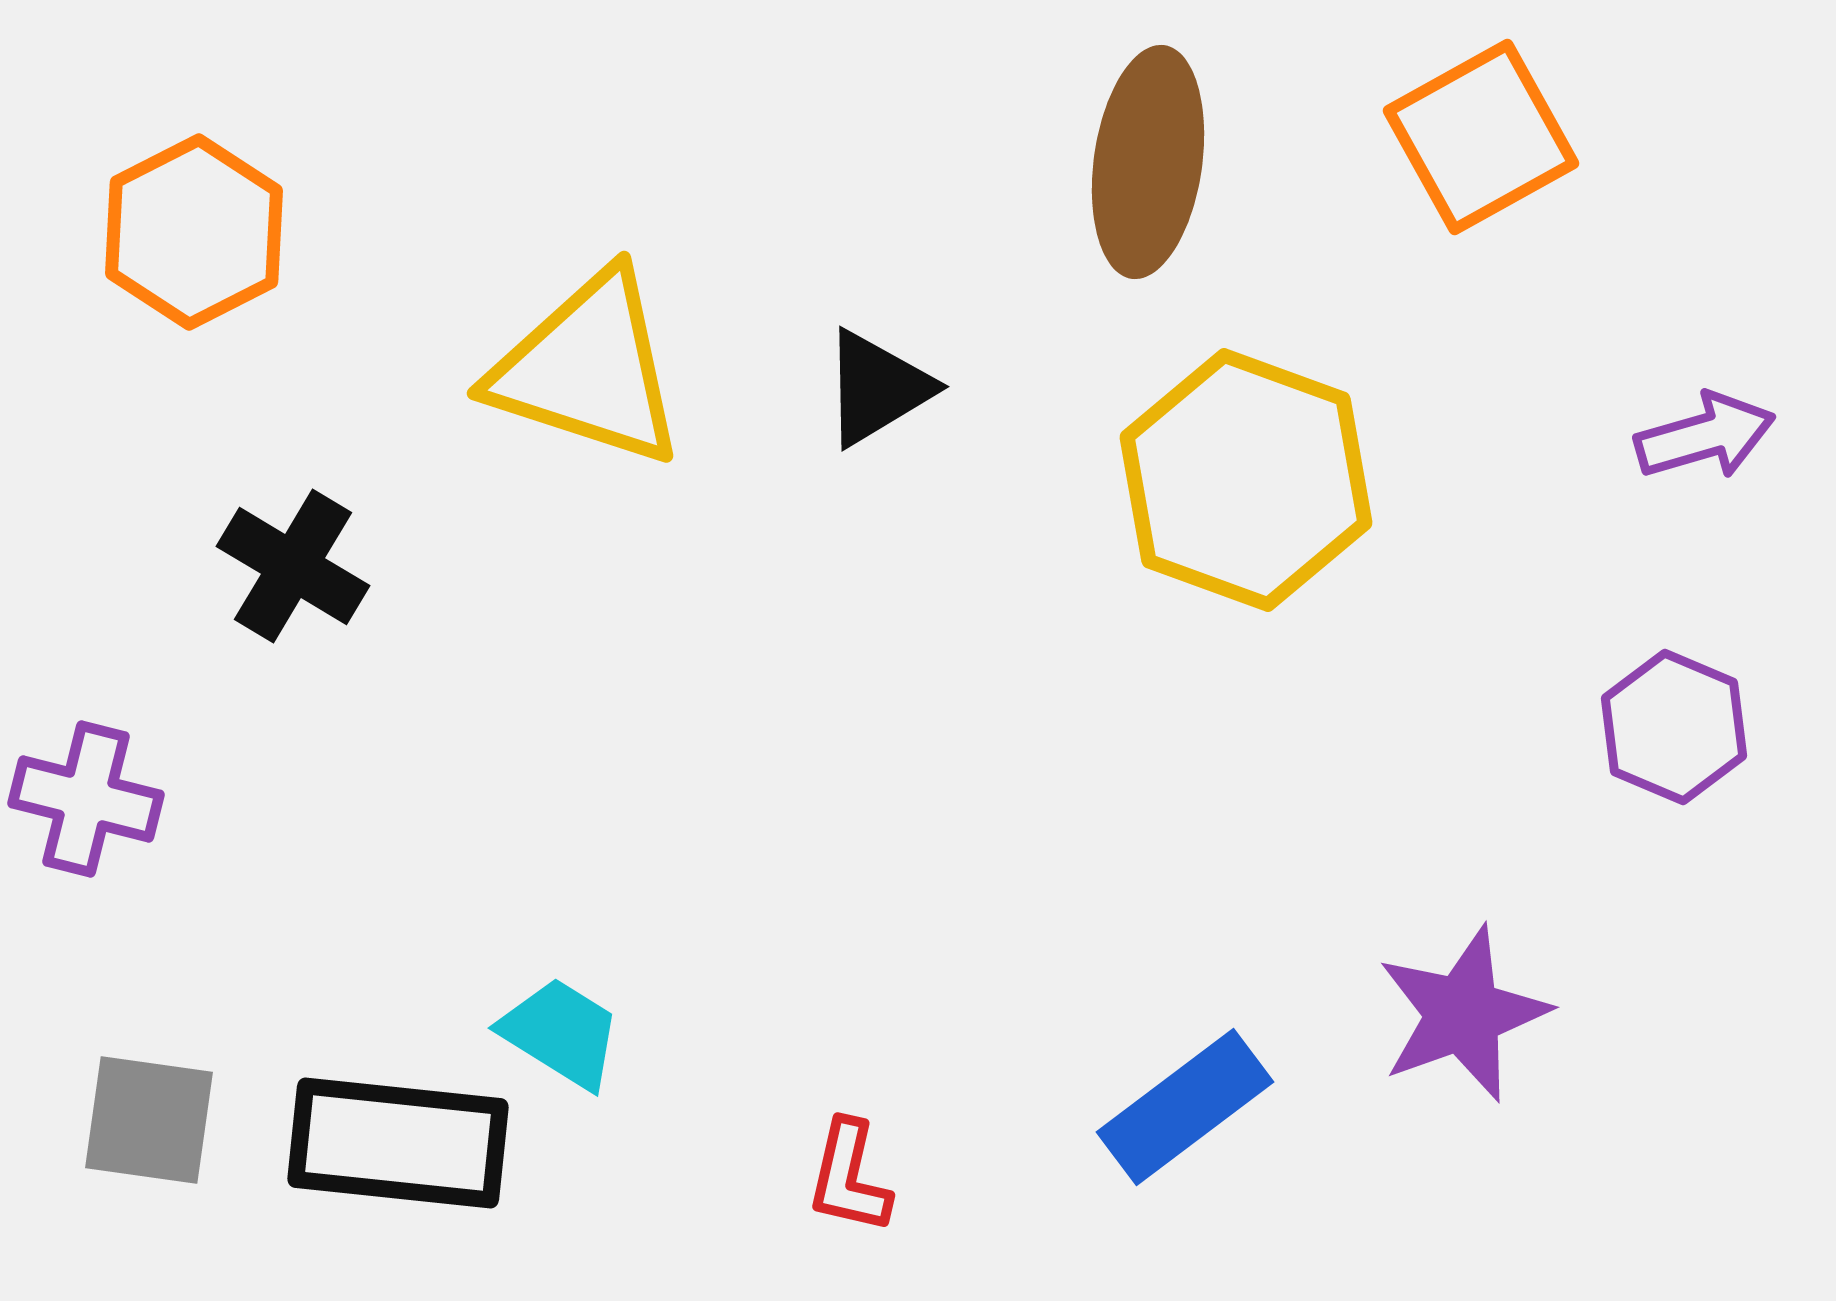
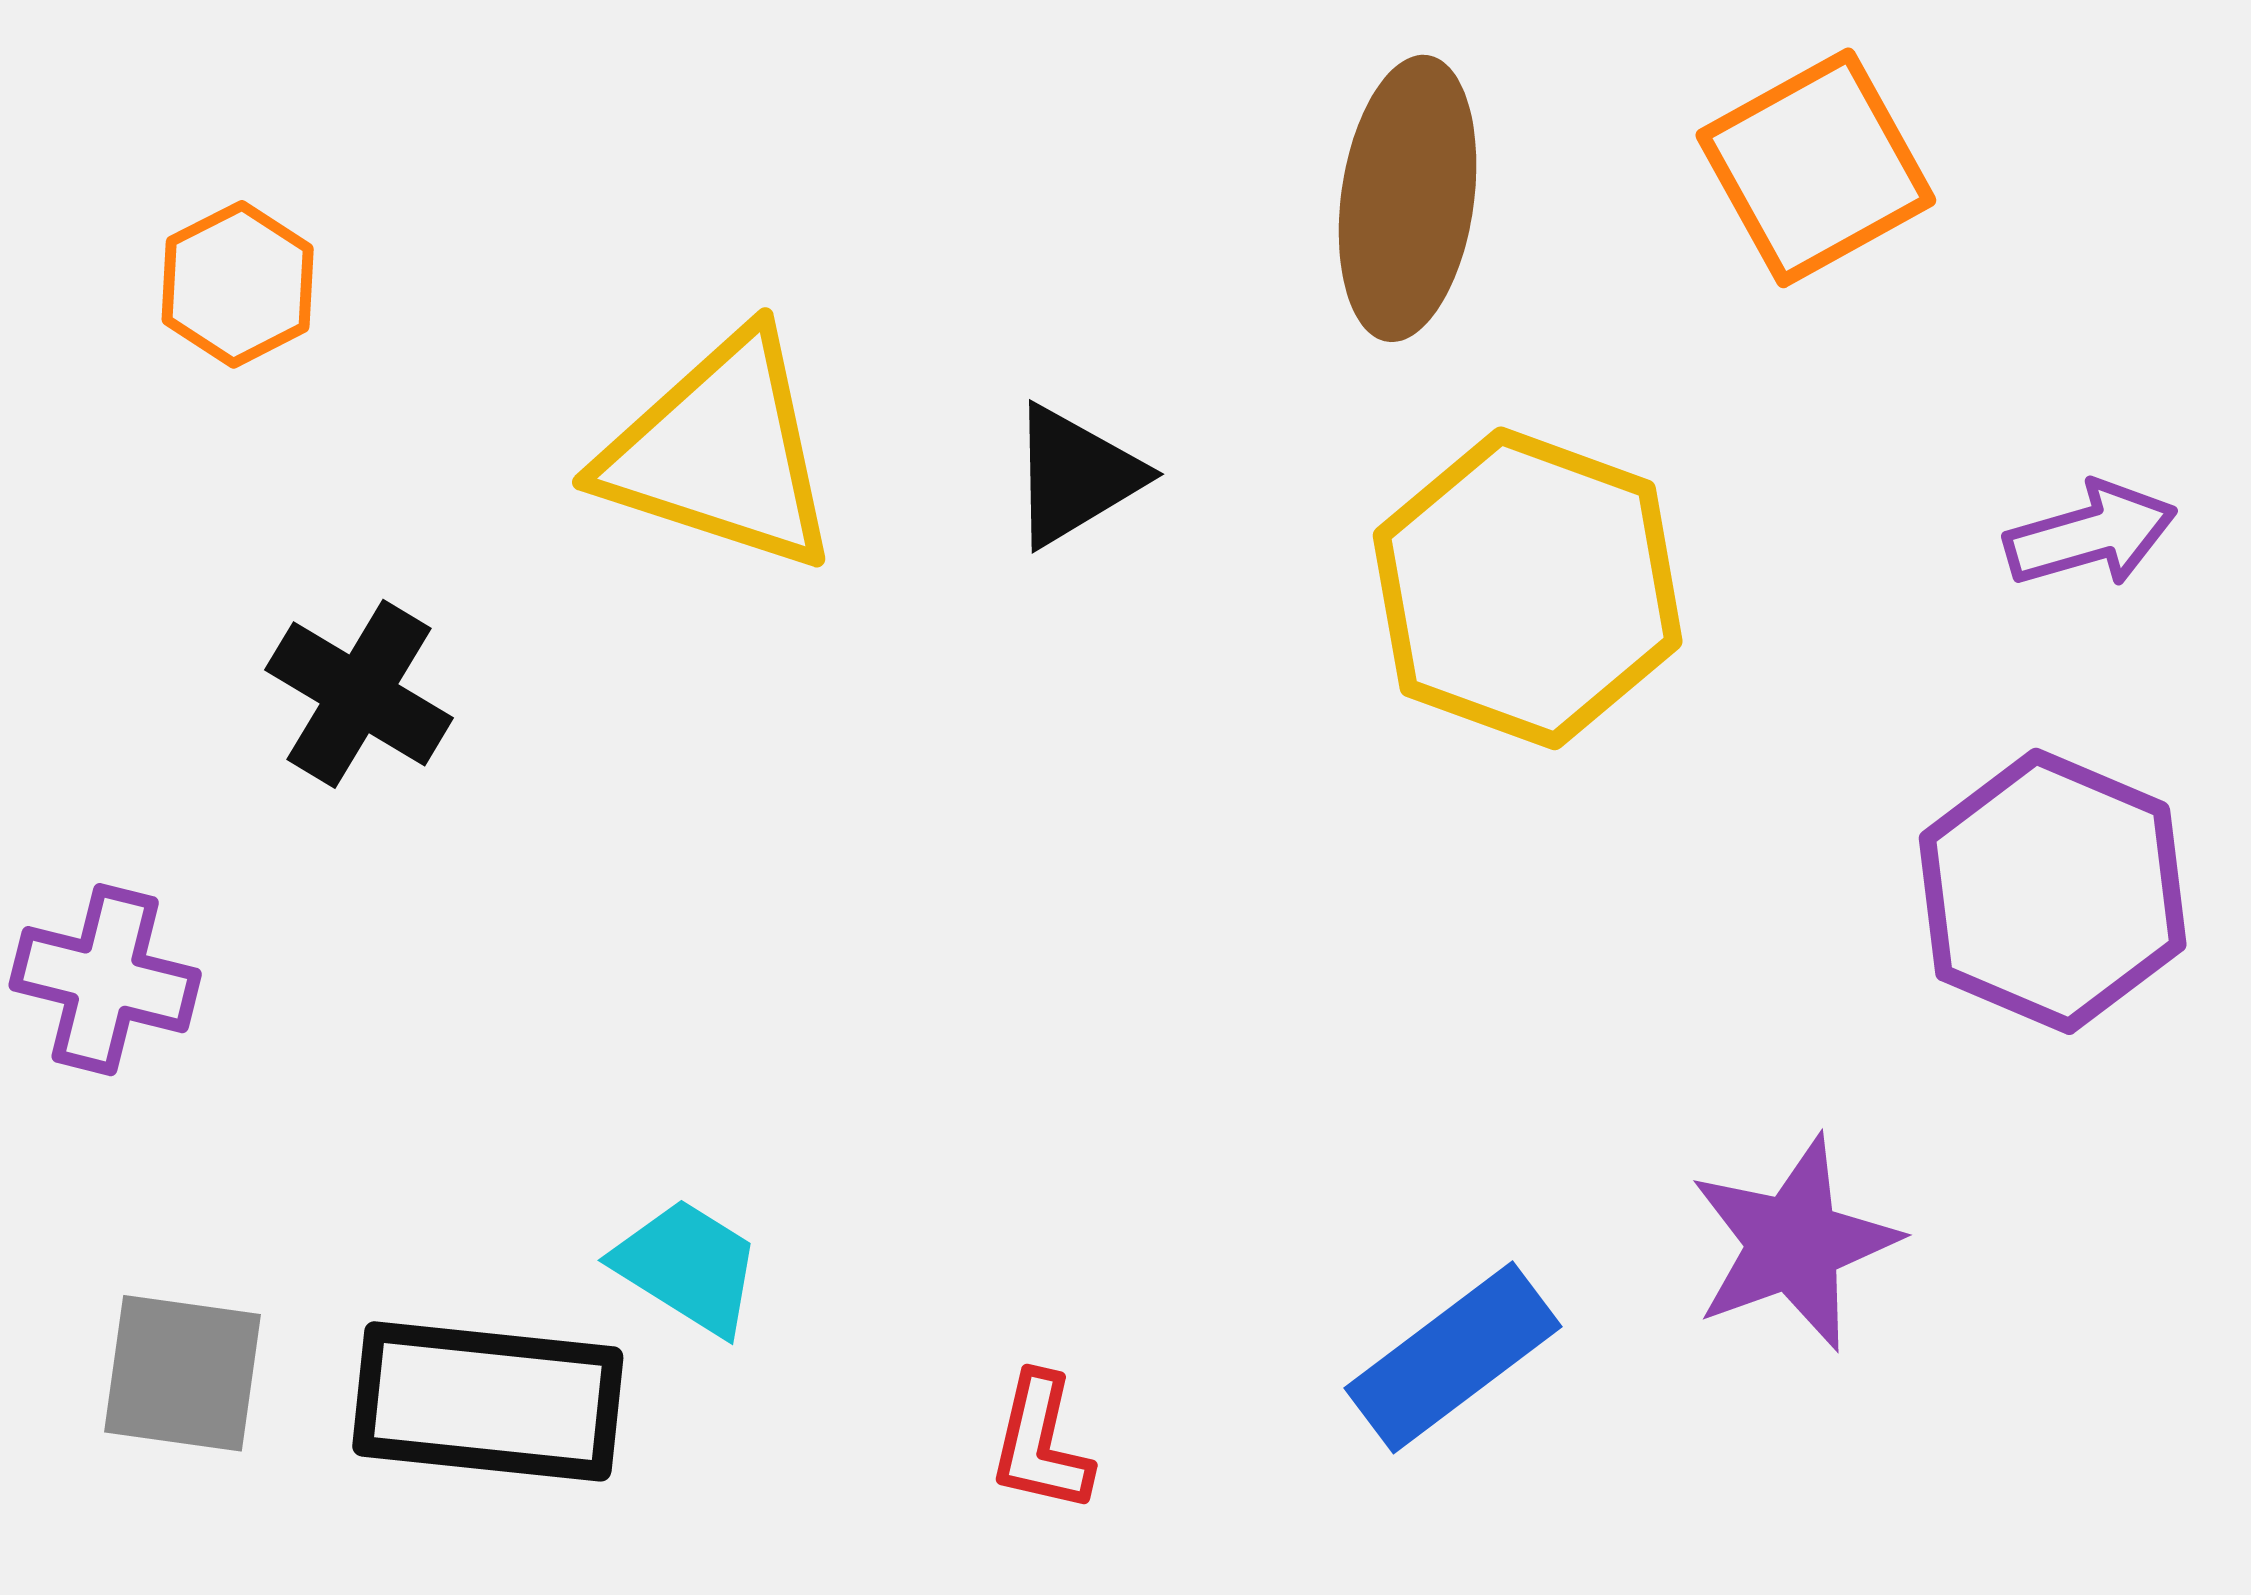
orange hexagon: (194, 232) -> (238, 284), size x0.7
purple hexagon: (1674, 727) -> (2053, 891), size x1.5

